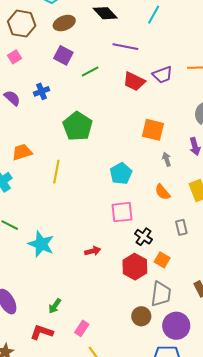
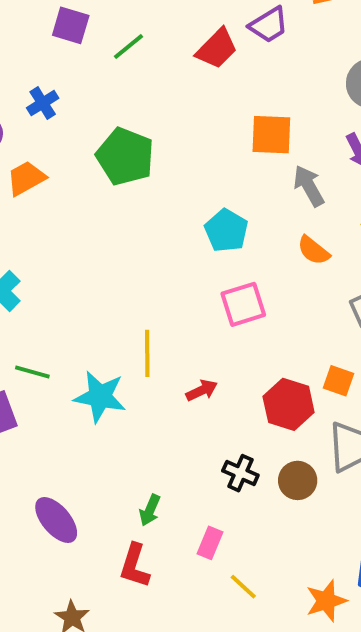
red trapezoid: (134, 81) -> (217, 49), turned -60
orange trapezoid: (22, 152) -> (26, 178), moved
gray arrow: (167, 159) -> (309, 186), size x1.5
yellow line: (56, 172) -> (147, 353), moved
black cross: (143, 237) -> (240, 473), moved
brown circle: (141, 316) -> (298, 480), moved
red L-shape: (42, 332) -> (135, 566), turned -80

